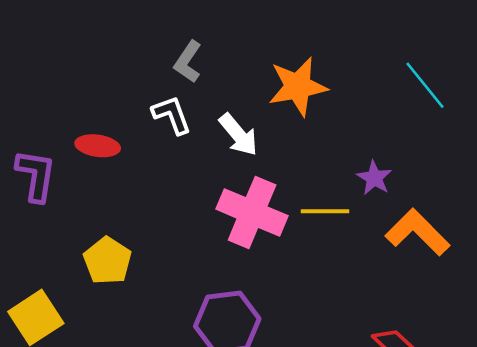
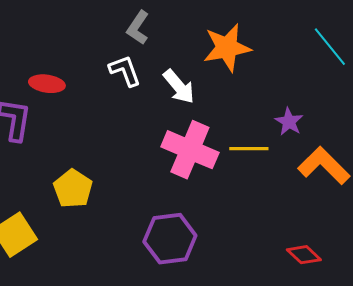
red ellipse: (98, 146) -> (47, 84), moved

